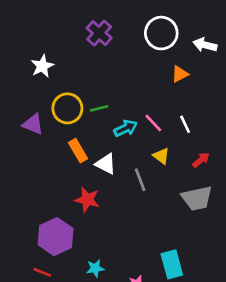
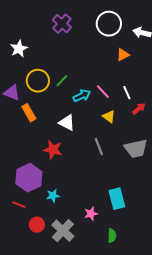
green line: (99, 108) -> (62, 81), turned -32
orange rectangle: (78, 151) -> (29, 113), moved
red arrow: (201, 160) -> (139, 109), moved
gray line: (140, 180) -> (99, 147), moved
cyan star: (95, 268) -> (53, 196), moved

